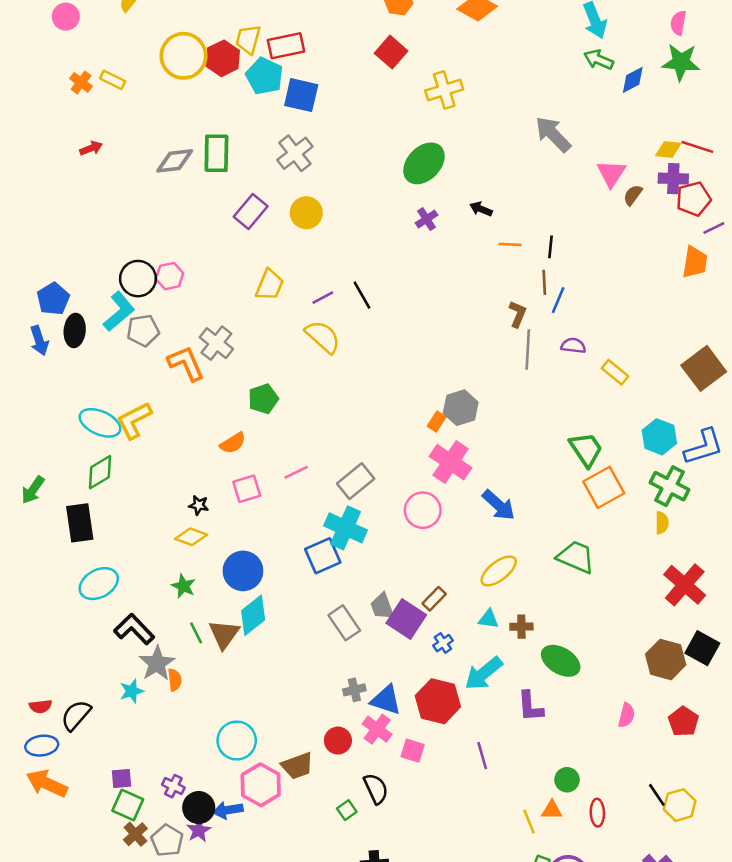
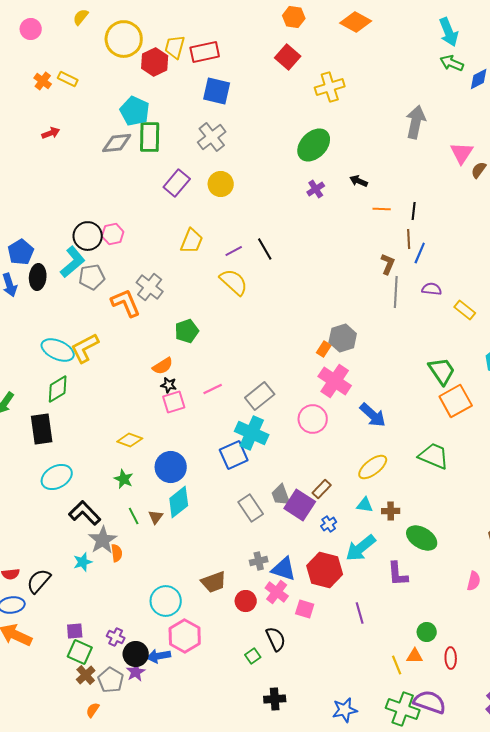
yellow circle: (184, 56) -> (124, 39), moved
cyan pentagon: (265, 76) -> (135, 111), moved
gray arrow: (553, 134) -> (416, 122), turned 56
black star: (199, 505) -> (169, 385), moved
brown triangle: (224, 634) -> (156, 517), size x0.6
brown trapezoid: (297, 766) -> (214, 582), moved

